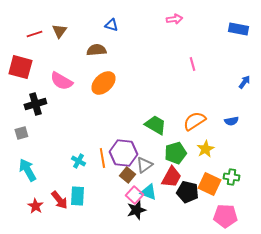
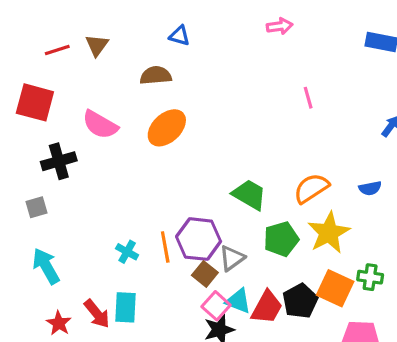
yellow star: (205, 149) -> (329, 233), size x1.5
red trapezoid: (171, 177) -> (267, 307), moved
black pentagon: (187, 192) -> (300, 301), turned 30

